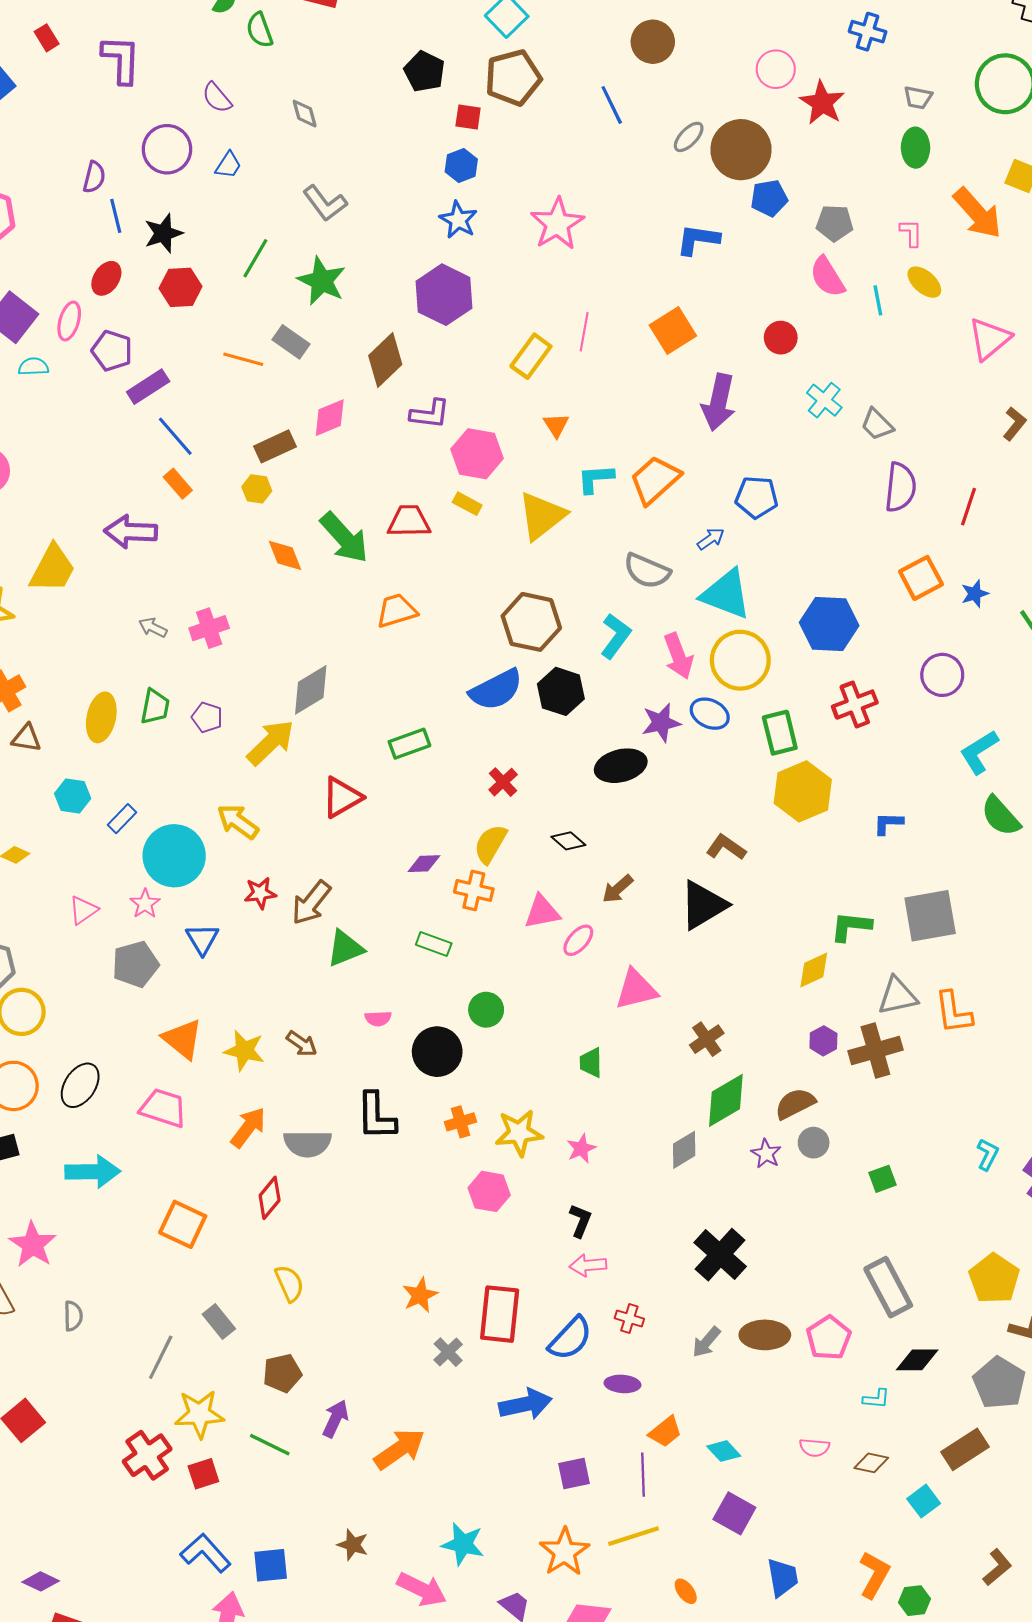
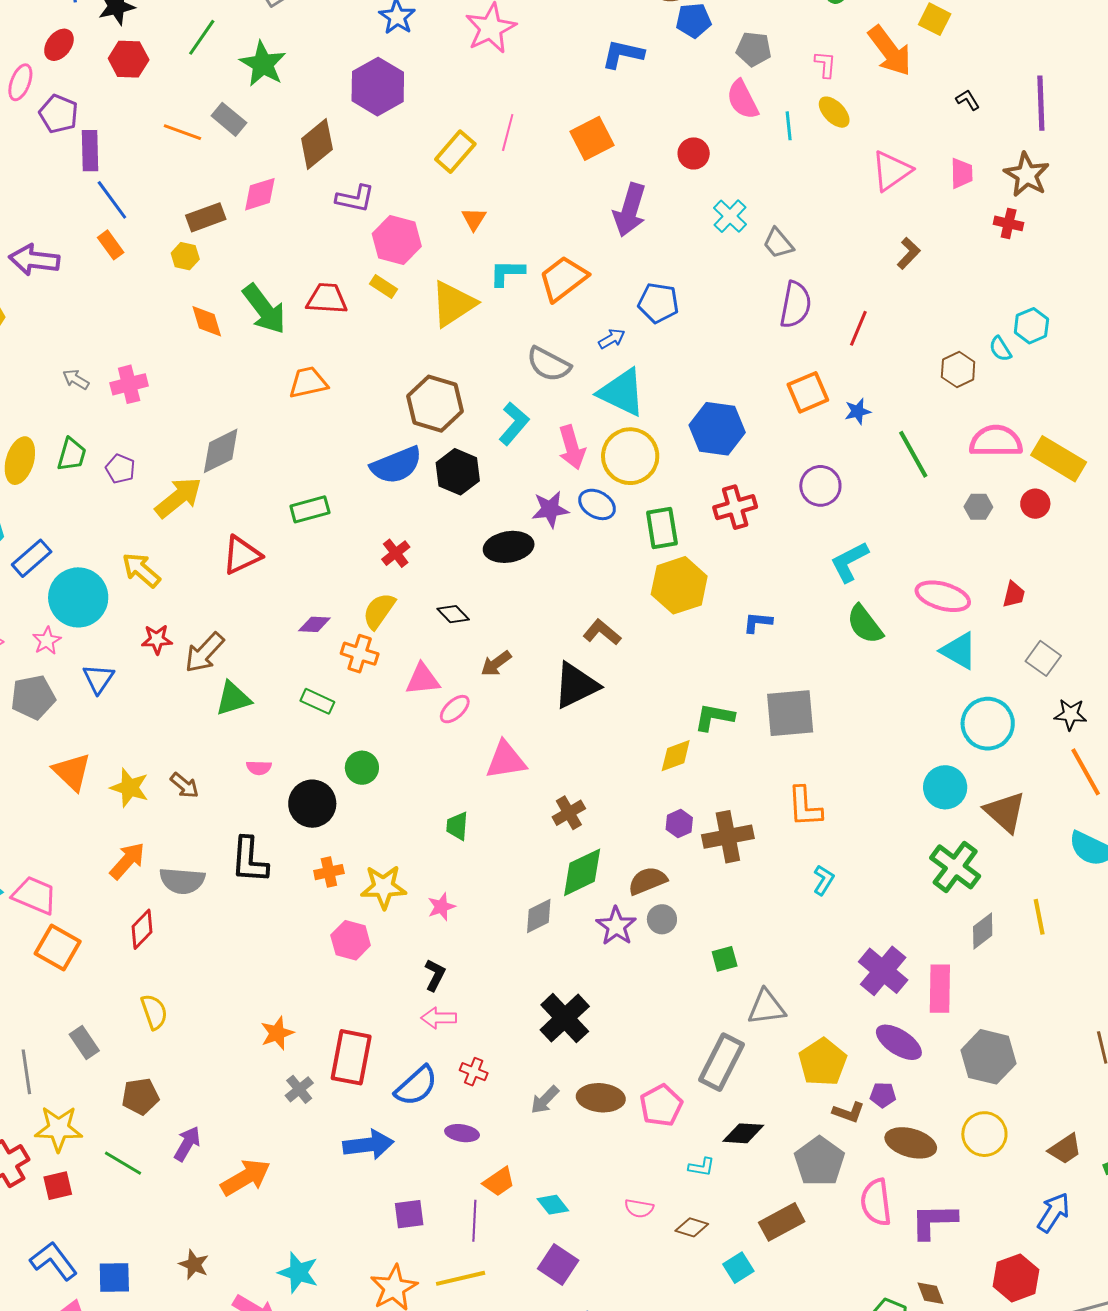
purple rectangle: (148, 387) -> (90, 151), turned -63
purple arrow: (131, 532) -> (34, 260), moved
blue rectangle: (122, 819) -> (32, 558), size x1.4
gray triangle: (897, 996) -> (766, 1007), moved
pink trapezoid: (163, 1108) -> (35, 895), moved
purple star: (766, 1154) -> (616, 926), size x1.4
cyan L-shape: (988, 1154) -> (824, 880), moved
gray rectangle: (888, 1287) -> (722, 1062), turned 50
gray line: (161, 1357) -> (26, 1072), turned -39

